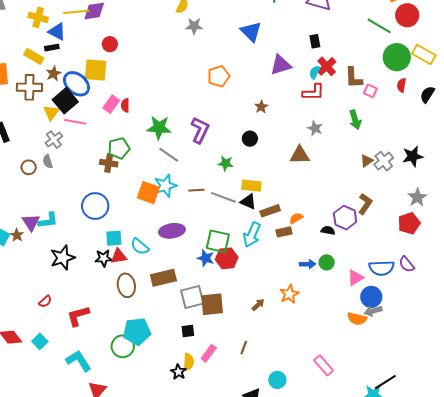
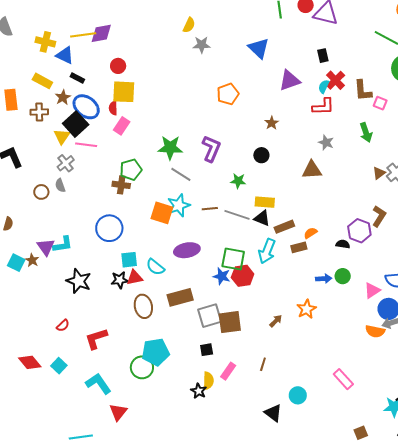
black rectangle: (52, 48) -> (77, 78), moved, turned 40
yellow square: (96, 70) -> (124, 92), moved
brown cross: (29, 87) -> (39, 112), size x0.7
red semicircle: (125, 105) -> (113, 108), moved
black star: (63, 258) -> (79, 281), turned -30

